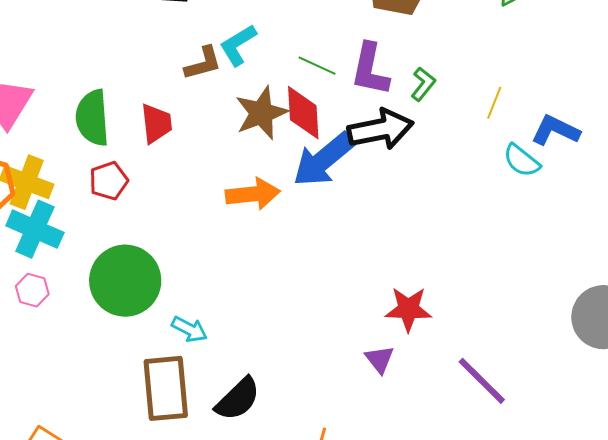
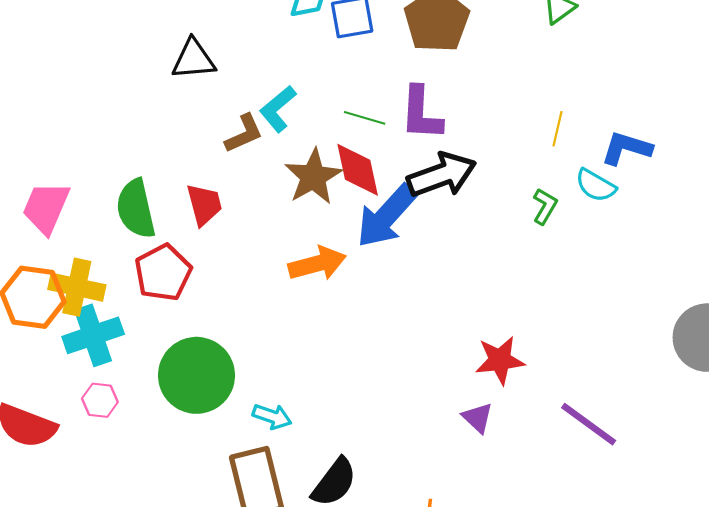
green L-shape: (423, 84) -> (545, 206), moved
red pentagon: (109, 181) -> (163, 273), size x1.4
cyan cross: (35, 229) -> (93, 335), turned -34

